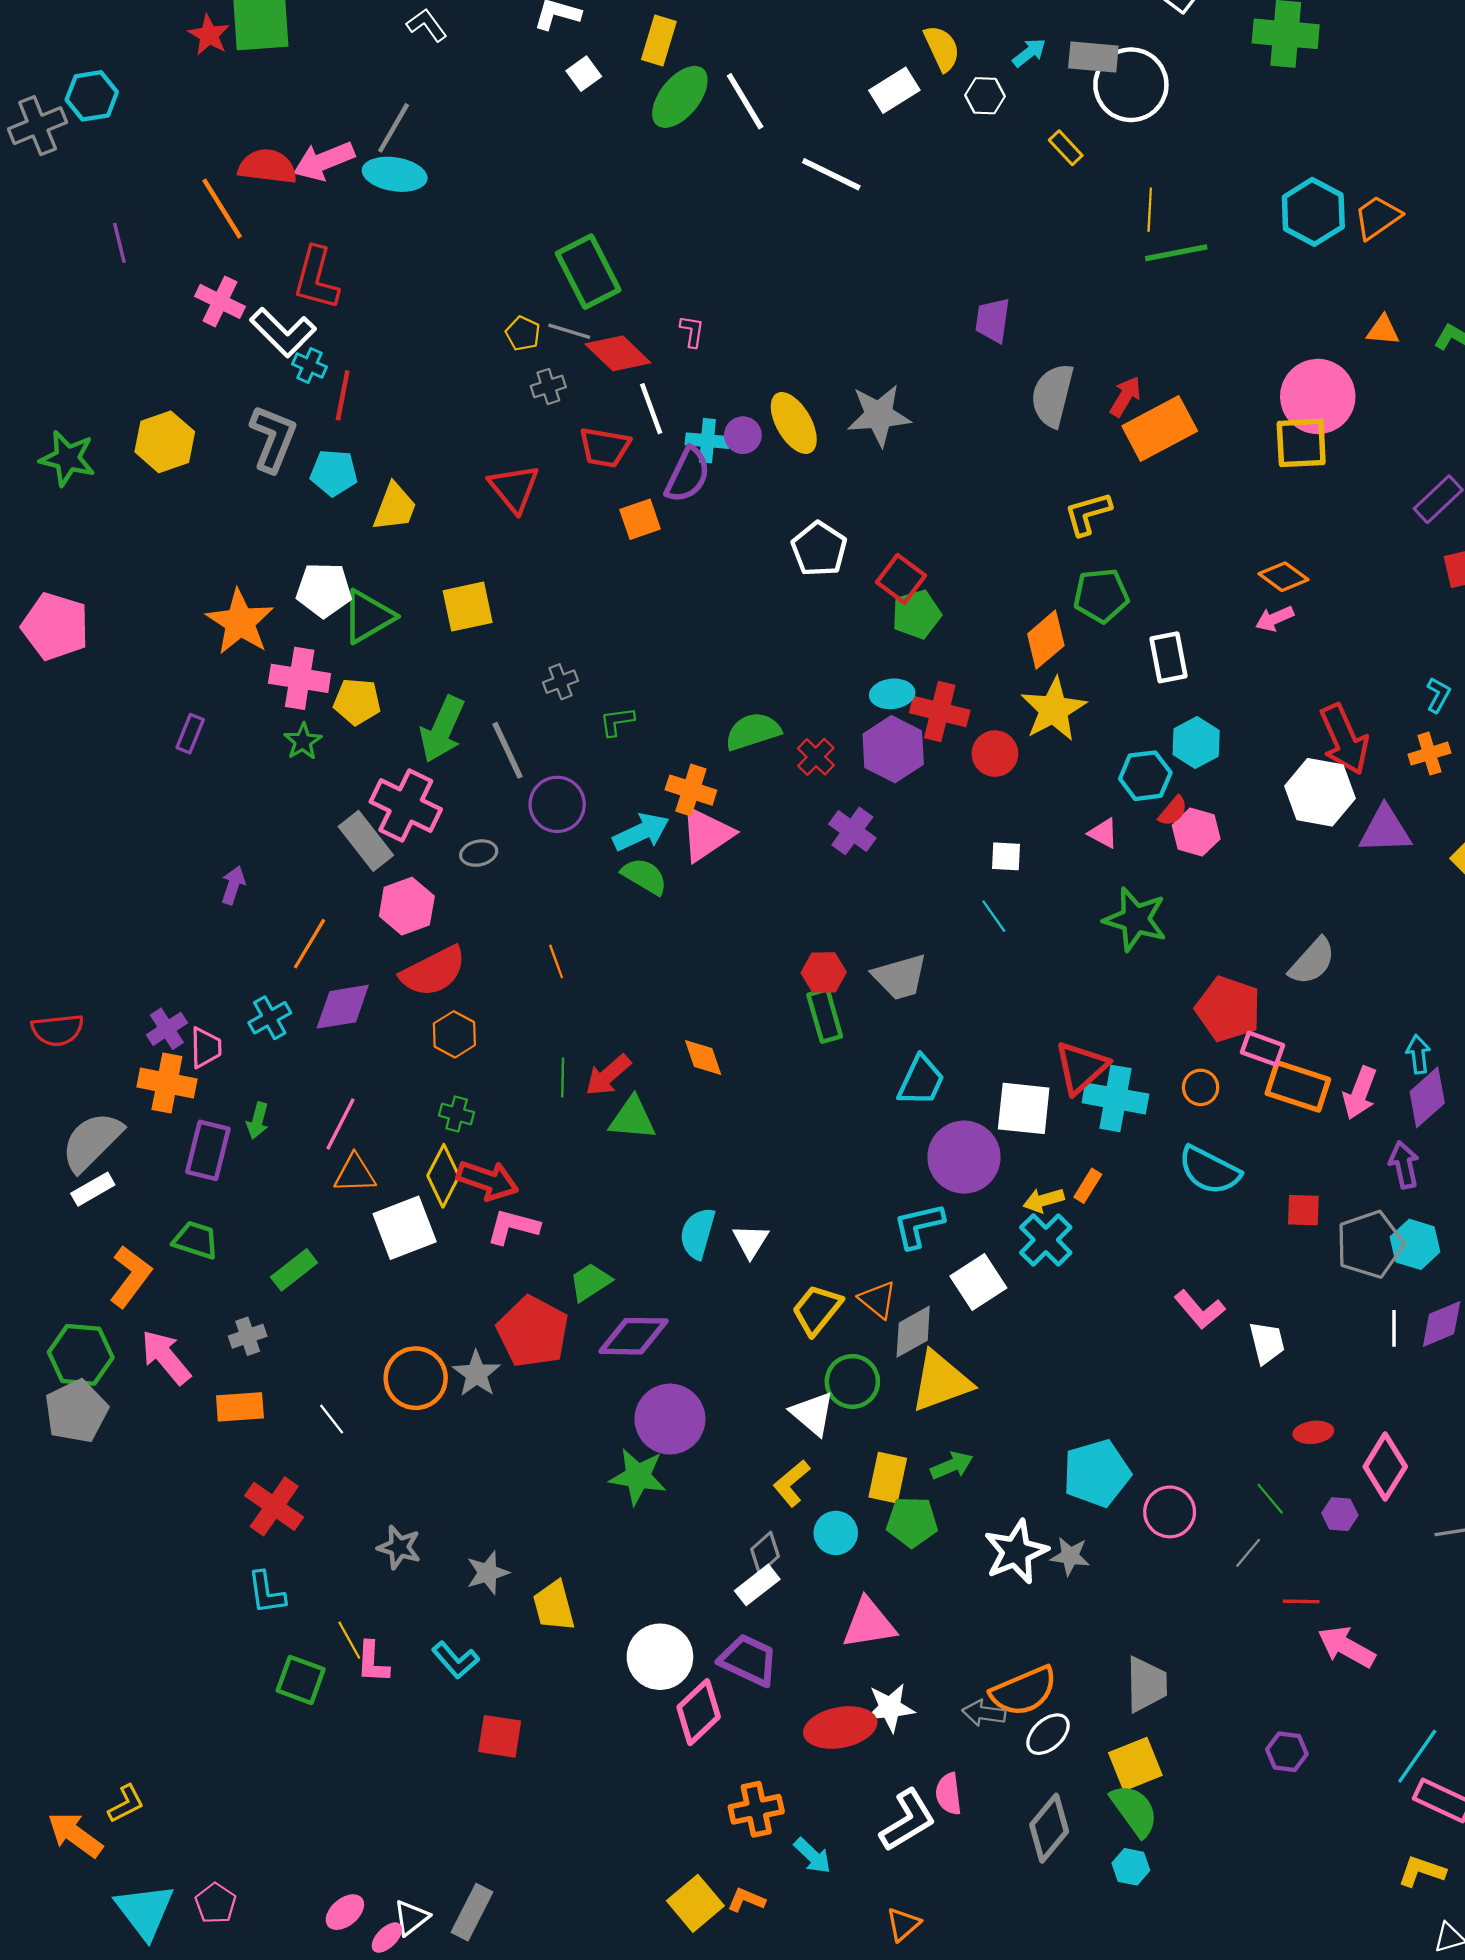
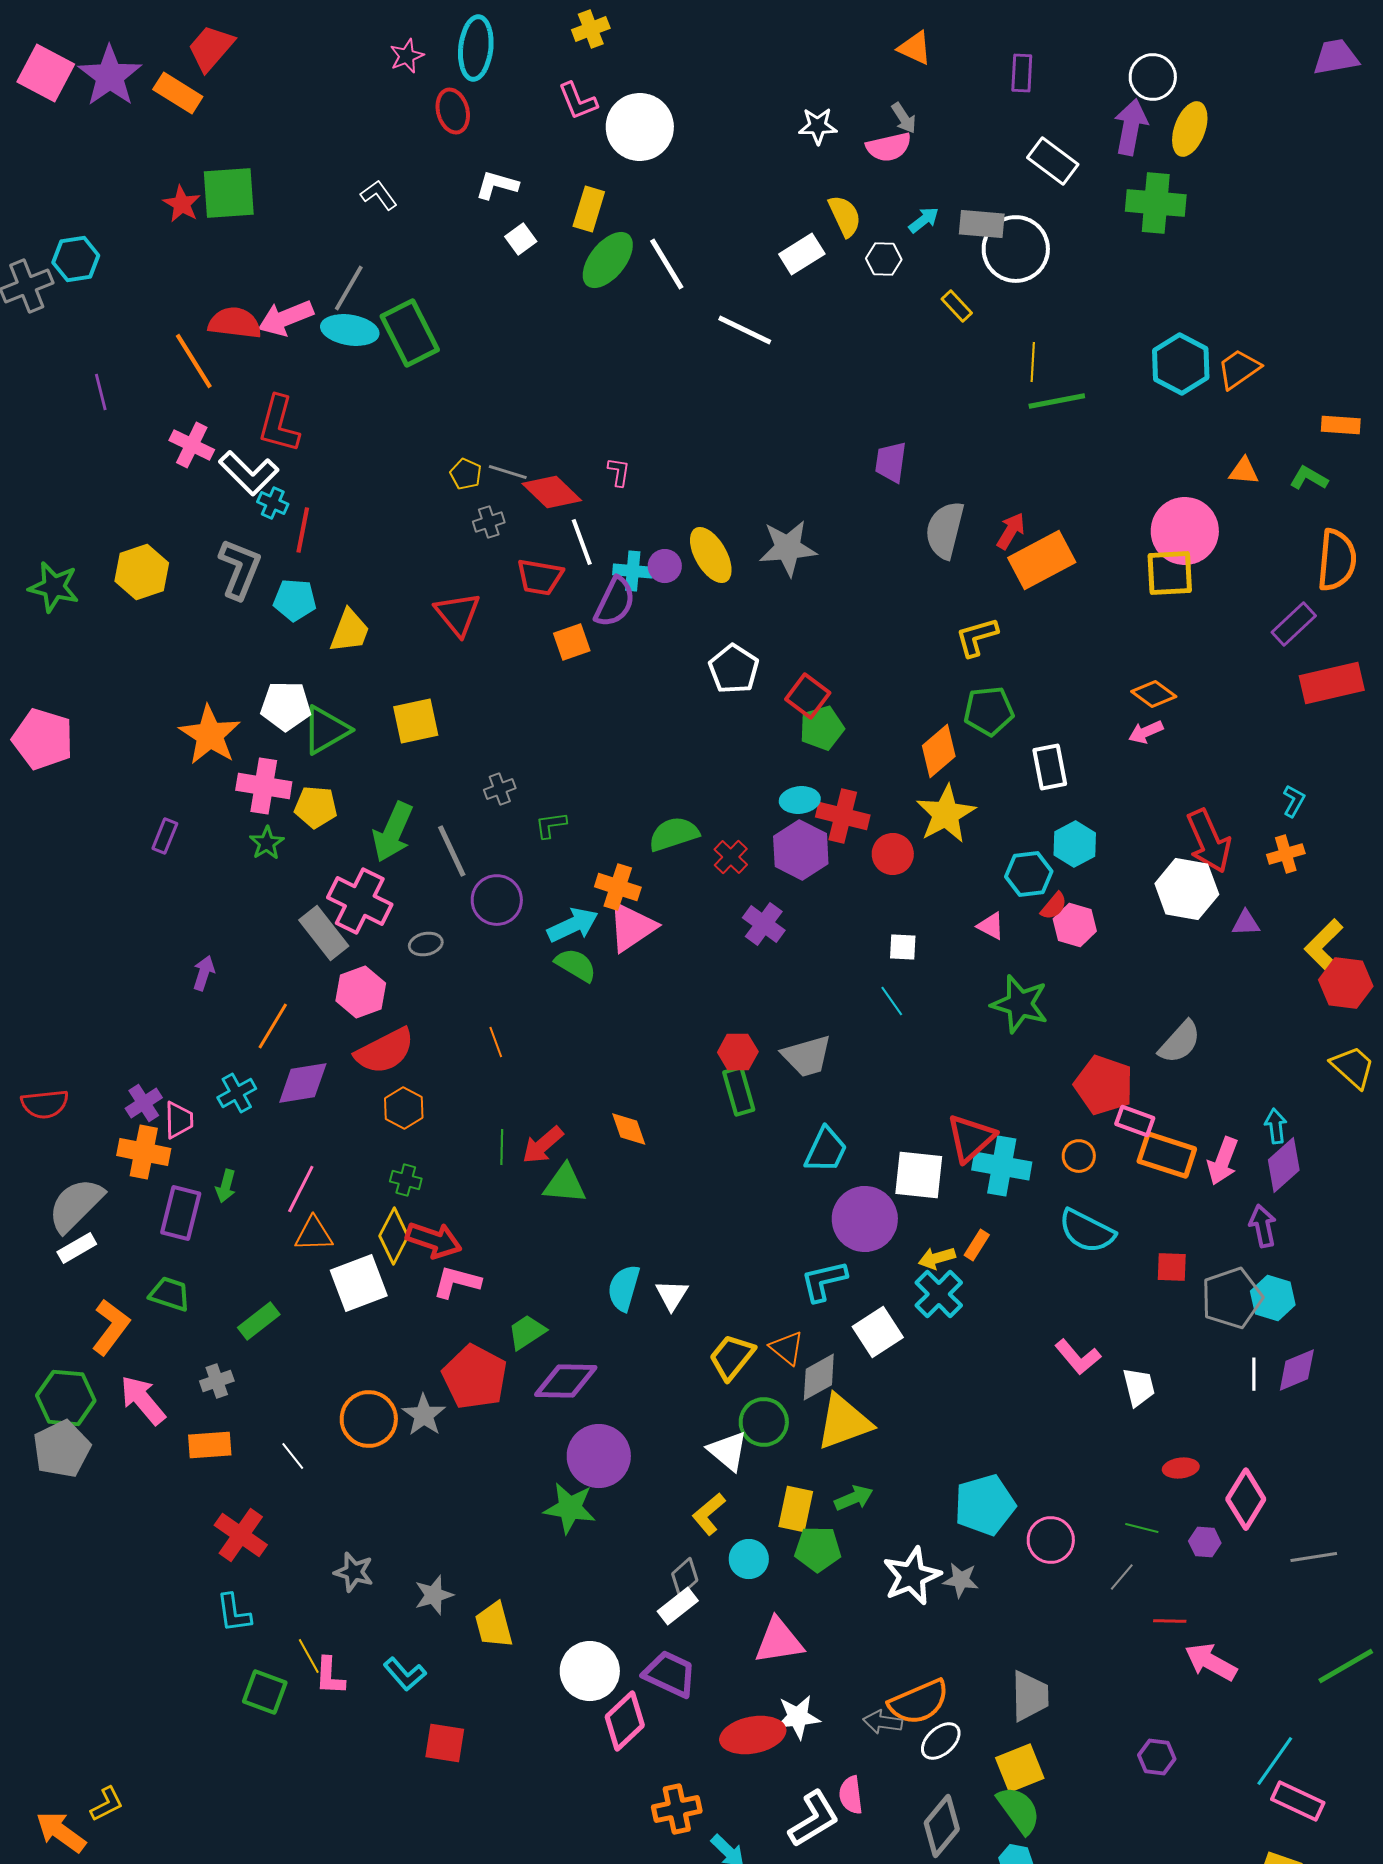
green rectangle: (588, 272) -> (410, 333), moved
purple triangle: (1385, 830) -> (1246, 923), size x0.6
green line: (1270, 1499) -> (1142, 1528), turned -36

